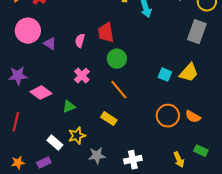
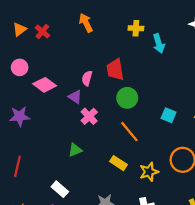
pink circle: (28, 31) -> (20, 67), moved, size x0.6
purple triangle: (50, 44) -> (75, 97), moved
cyan square: (165, 75) -> (169, 115), moved
pink diamond: (41, 93) -> (45, 85), moved
yellow star: (77, 136) -> (149, 172), moved

